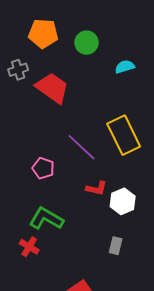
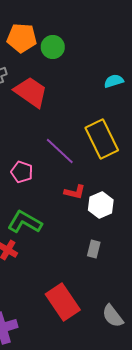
green circle: (86, 43) -> (53, 47), moved
cyan semicircle: (125, 67) -> (114, 81), moved

